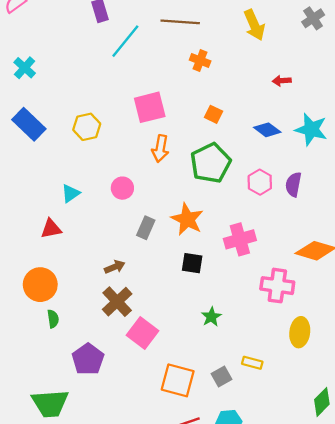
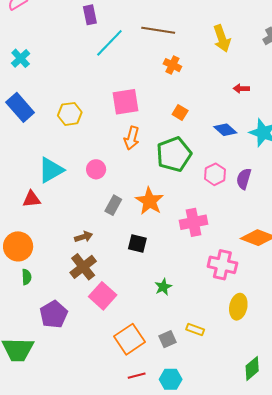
cyan triangle: (71, 193) -> (51, 170), size x1.6
black square: (192, 263) -> (137, 243), moved
orange square: (178, 380) -> (130, 339), turned 36

